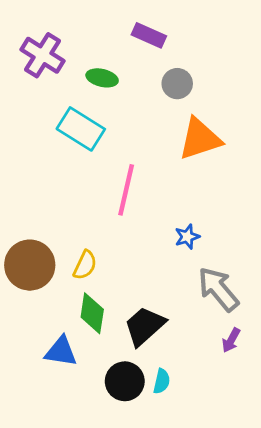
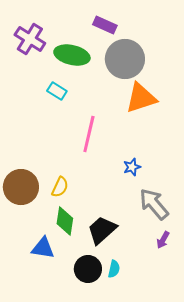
green ellipse: (102, 78) -> (72, 55), size x1.6
gray circle: (177, 84) -> (125, 59), size x1.8
cyan rectangle: (81, 129) -> (57, 91), size x0.6

